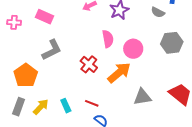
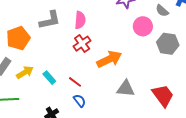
pink semicircle: (108, 39) -> (80, 20), moved
pink circle: (133, 49) -> (143, 26), moved
cyan rectangle: (66, 106) -> (49, 78), turned -32

